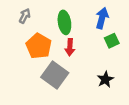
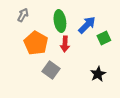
blue arrow: (102, 18) -> (87, 25), moved, turned 30
gray square: (55, 75) -> (51, 70), size x0.7

